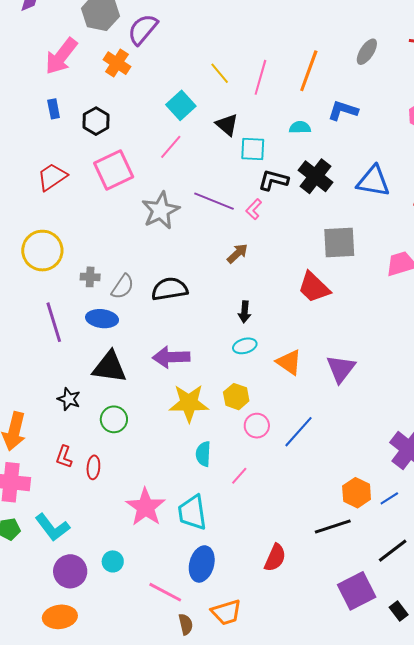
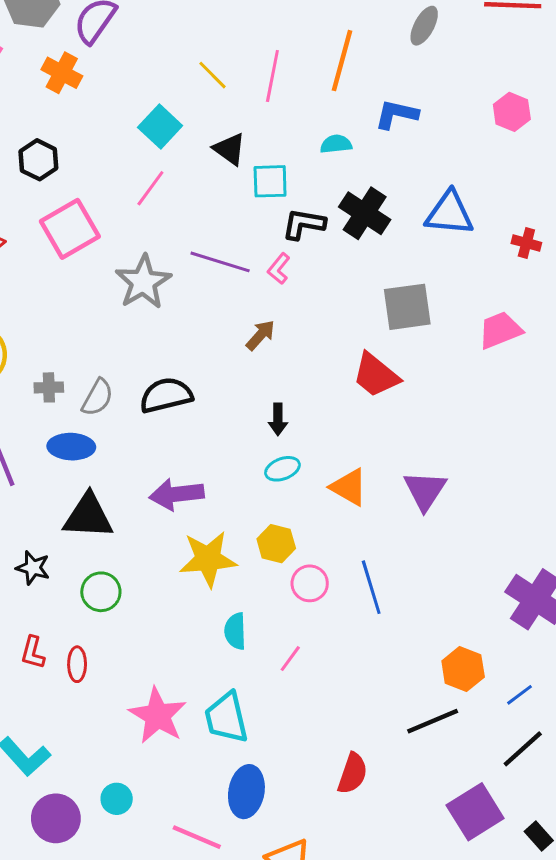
blue line: (299, 432) -> (371, 587), turned -54
blue line: (389, 498) -> (519, 695), moved

